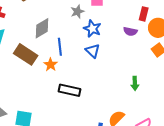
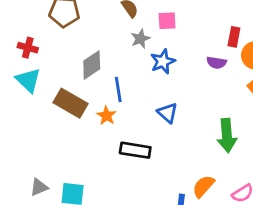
blue star: (92, 29) -> (163, 62), turned 30
blue triangle: (93, 51) -> (168, 113), moved
green arrow: (135, 83) -> (227, 136), size x1.6

